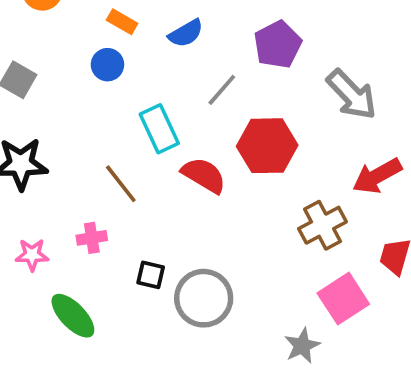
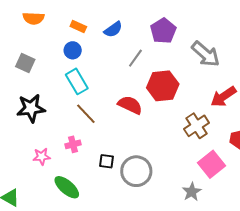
cyan rectangle: (159, 129) -> (77, 81), moved

